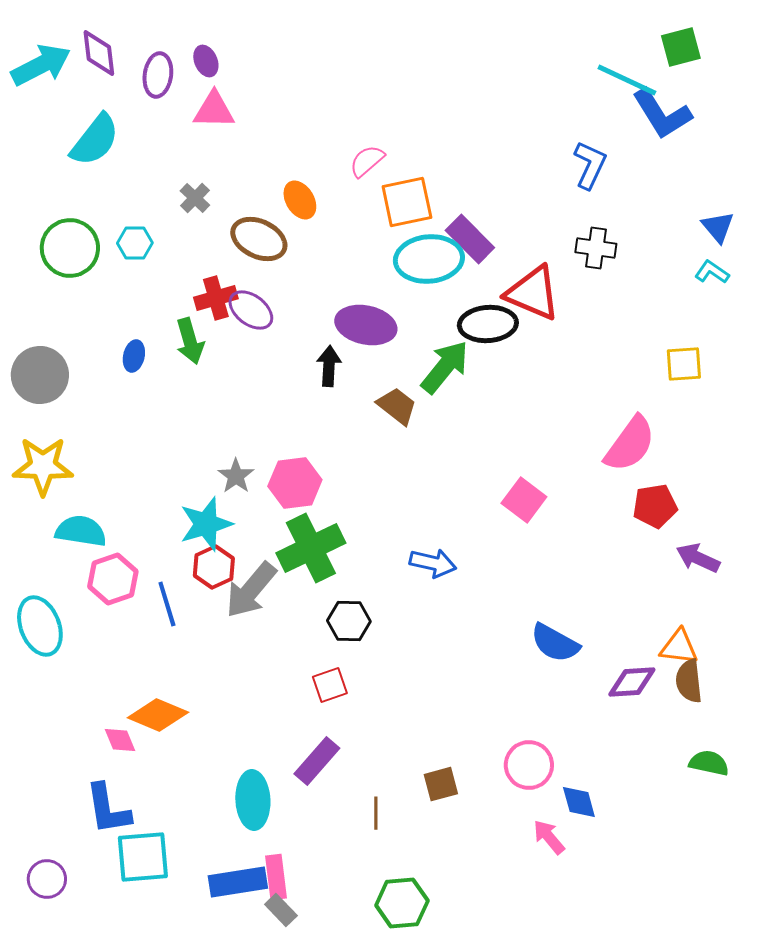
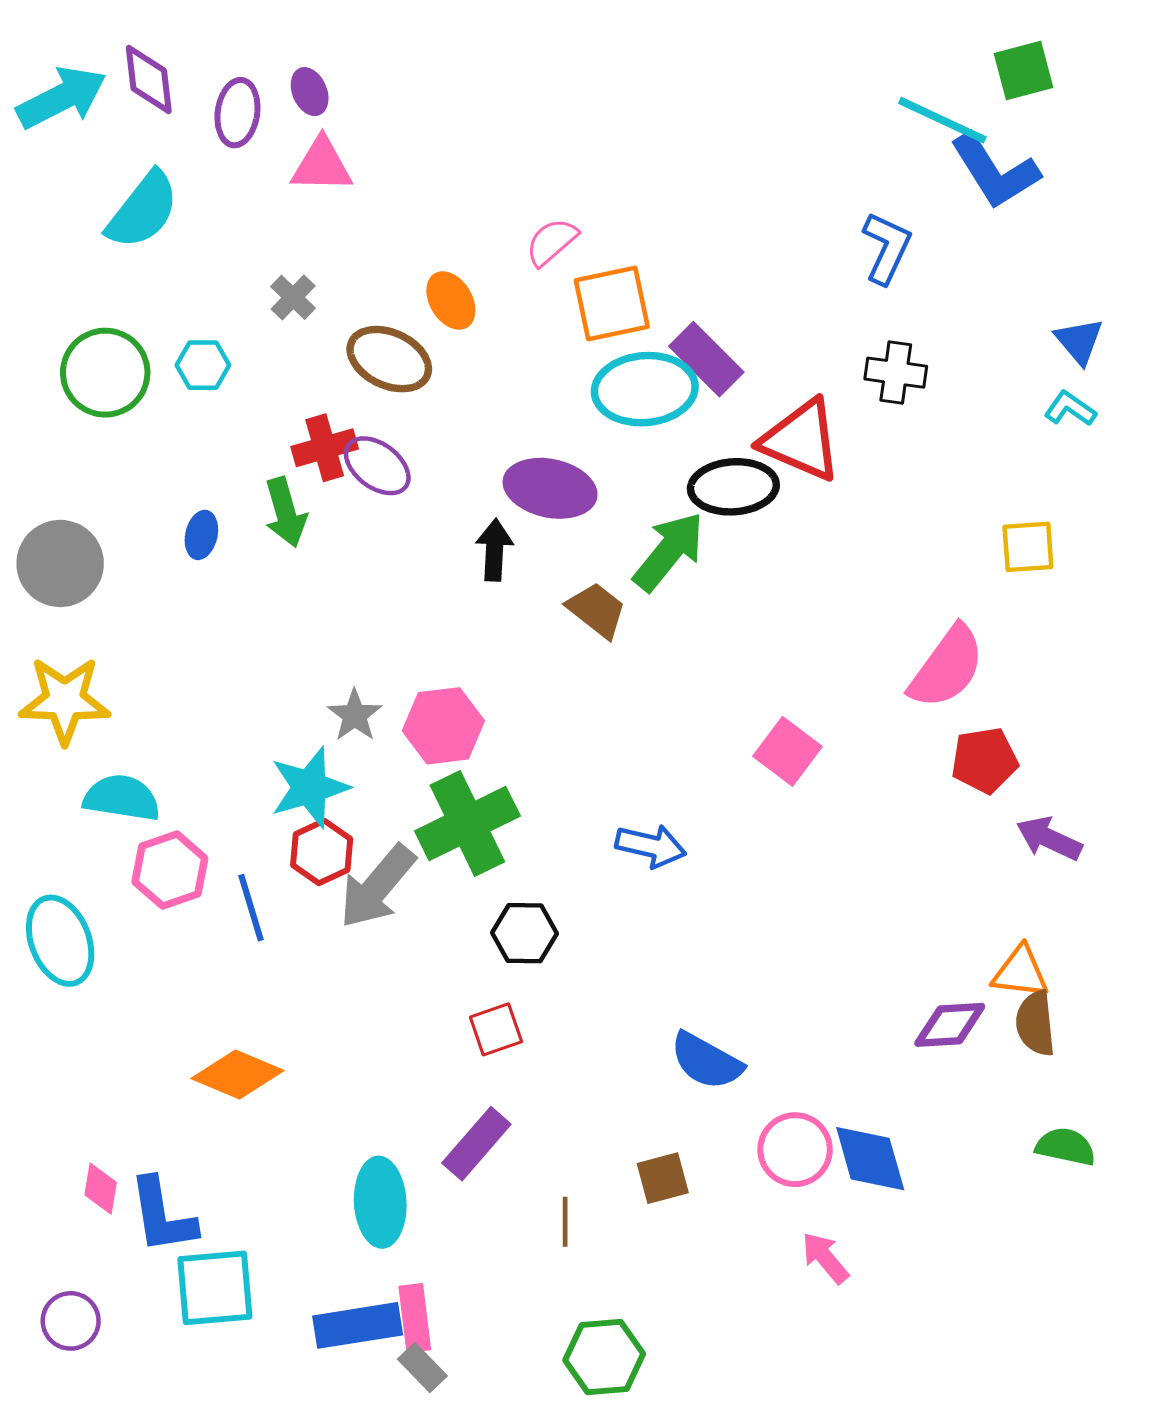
blue semicircle: (555, 643) -> (706, 1061), moved
pink diamond: (120, 740) -> (101, 1189), moved, turned 32
blue diamond: (579, 802) -> (870, 1159), moved, size x1.4

